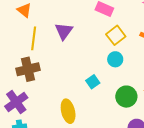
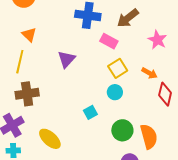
yellow line: (34, 38) -> (20, 62), moved
yellow ellipse: (68, 111) -> (50, 139), moved, turned -40

